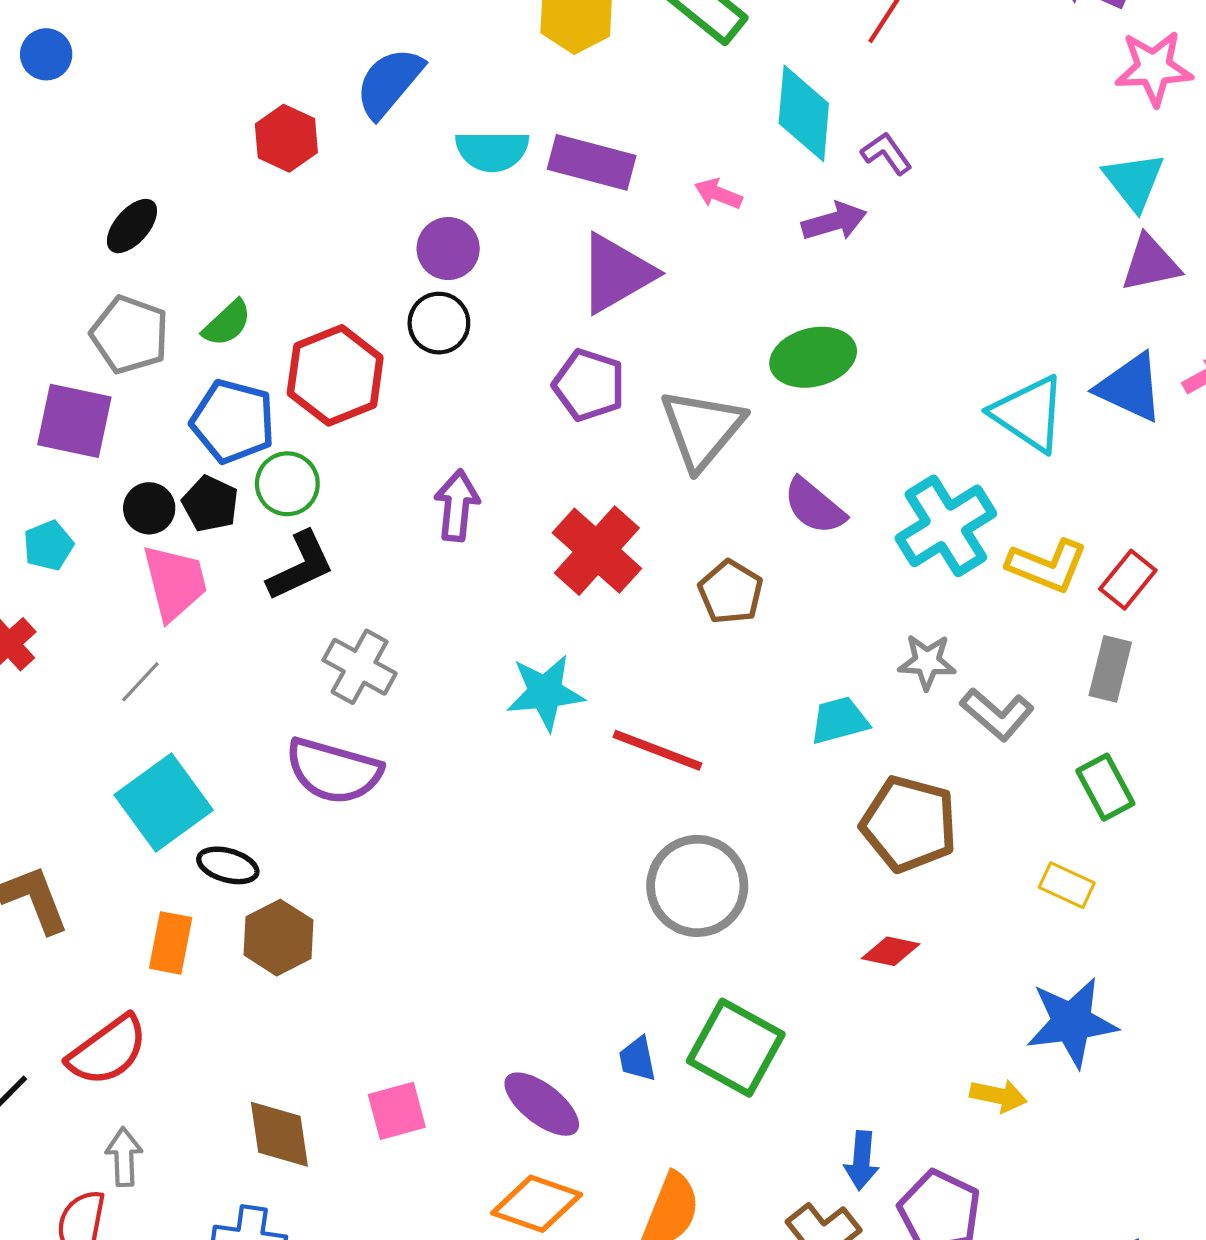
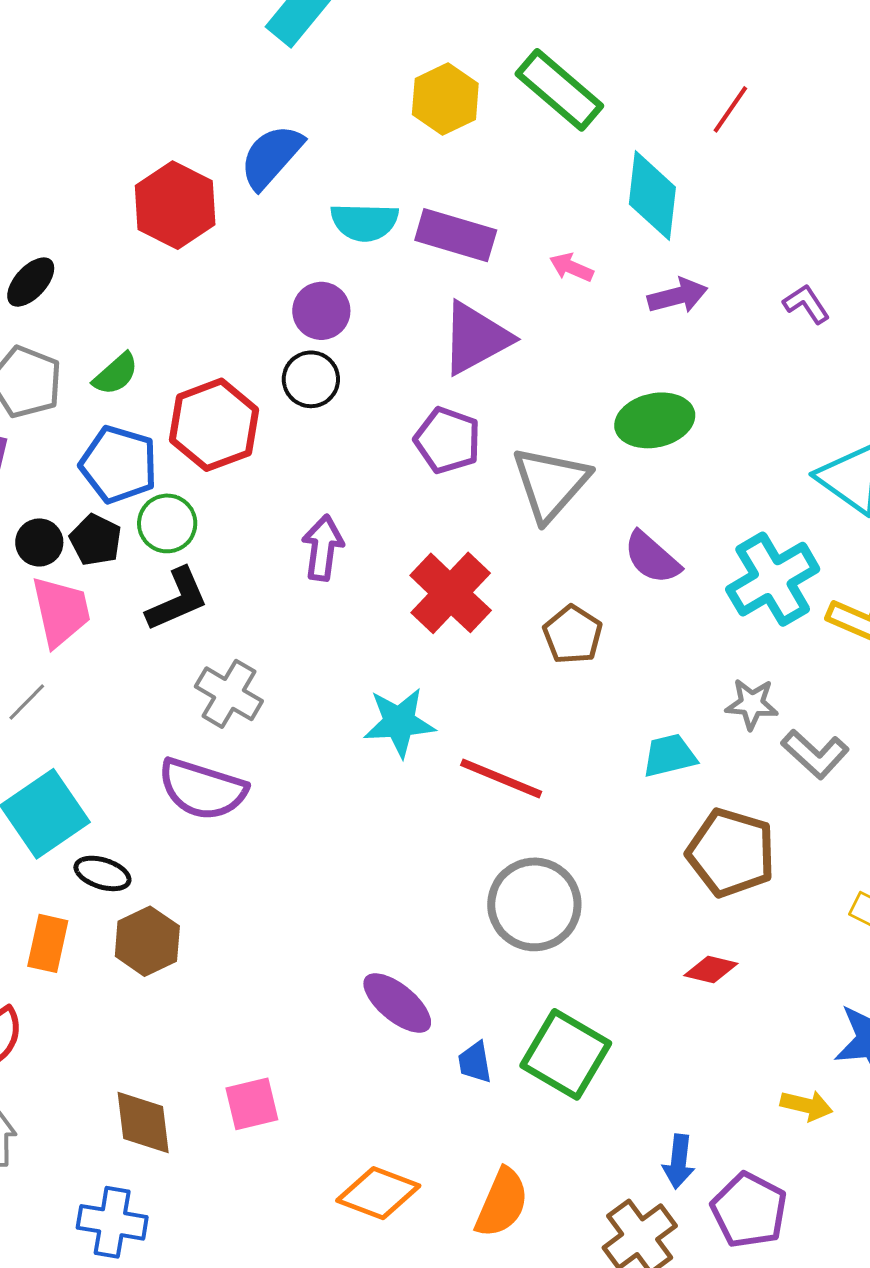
red hexagon: (286, 138) -> (175, 205), size x1.4
purple L-shape: (886, 153) -> (806, 304), moved
purple ellipse: (542, 1104) -> (397, 1003), moved

